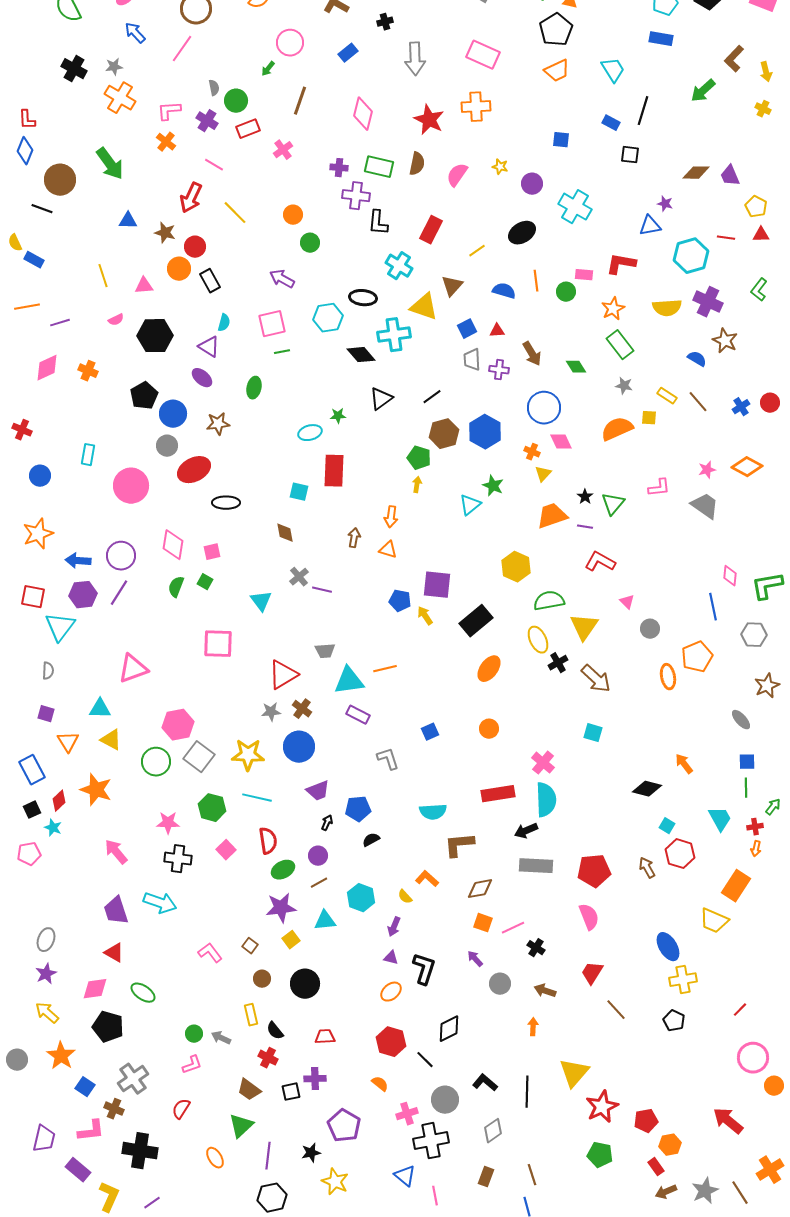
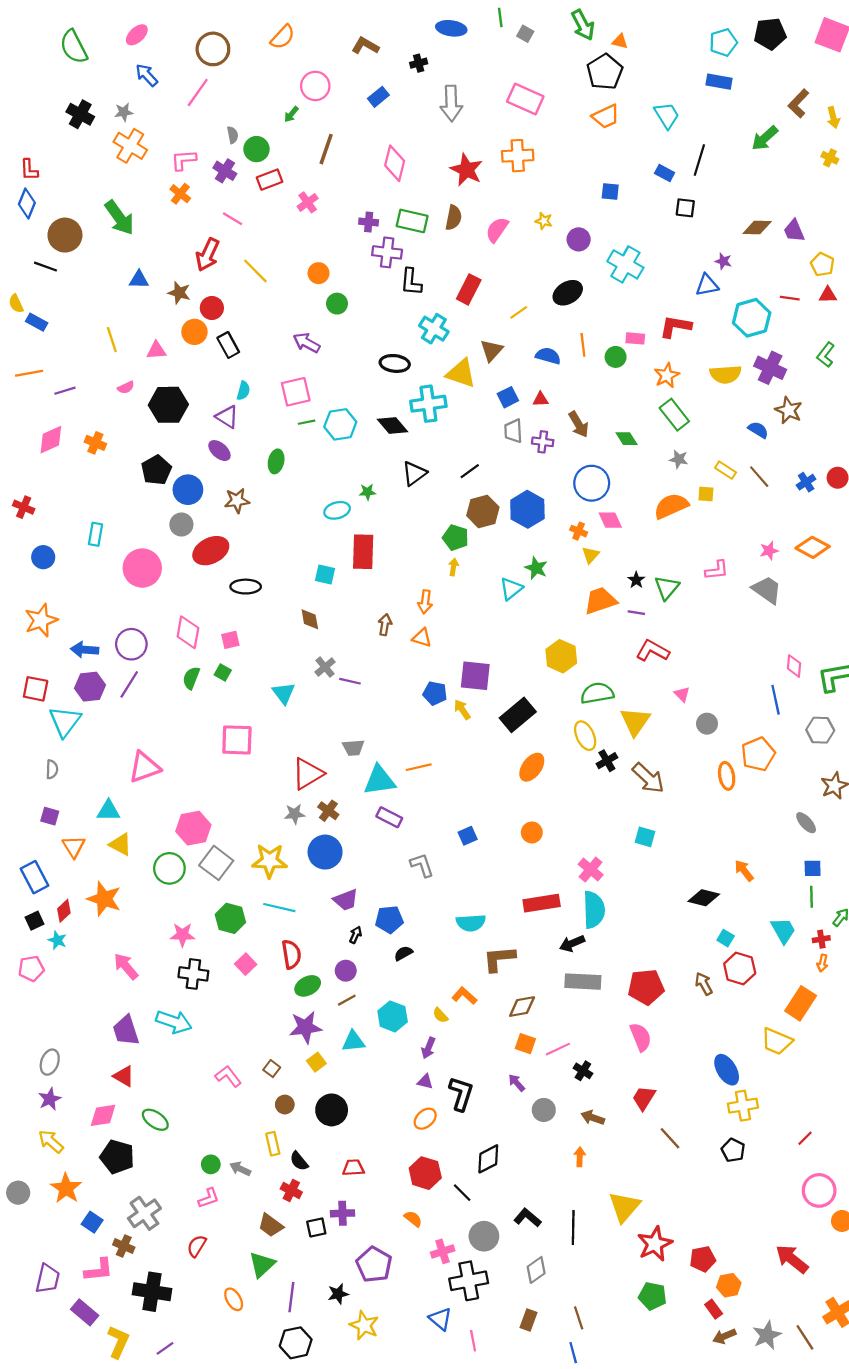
cyan hexagon: (328, 318) -> (340, 424), moved

